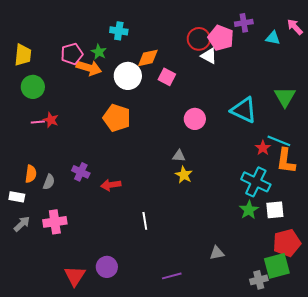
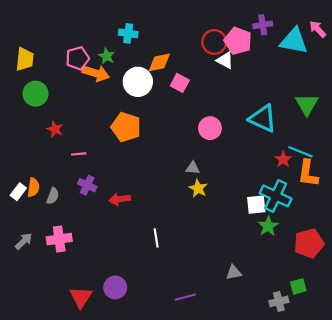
cyan triangle: (273, 38) -> (294, 41), size x1.8
pink line: (38, 122) -> (79, 154), moved
white rectangle: (17, 197) -> (18, 192), moved, turned -63
white square: (275, 210) -> (256, 205), moved
red pentagon: (287, 243) -> (309, 243), moved
green square: (277, 266) -> (298, 286), size x0.6

